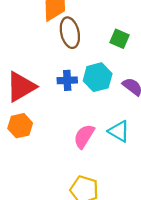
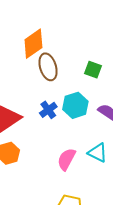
blue cross: (67, 80) -> (48, 110), turned -30

